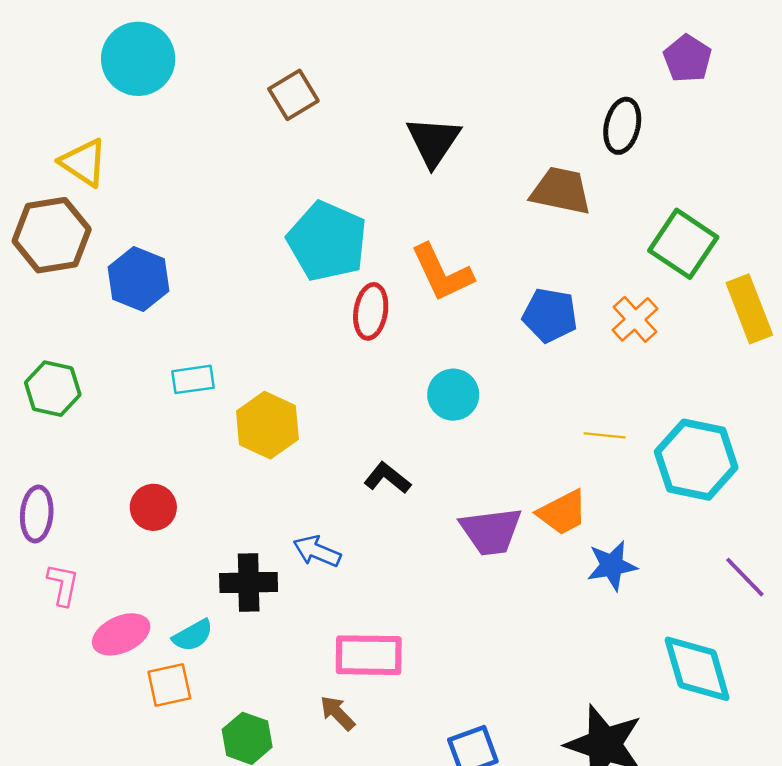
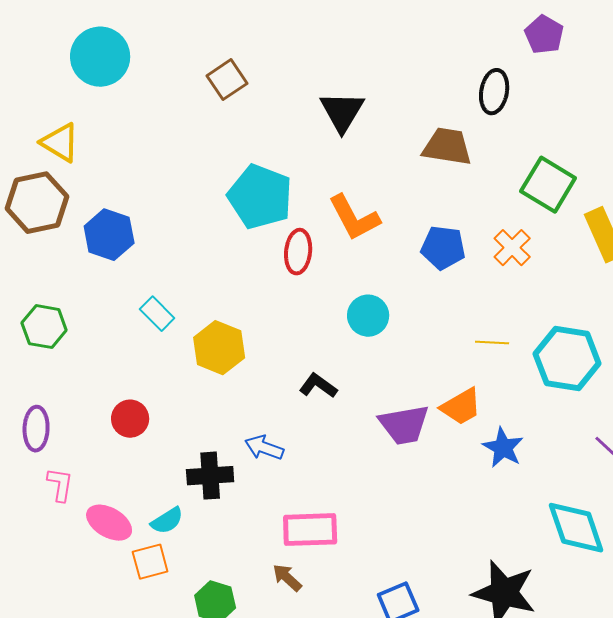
cyan rectangle: (193, 379) -> (157, 314), turned 56
blue star: (612, 566) -> (503, 448), turned -30
pink ellipse: (121, 634) -> (109, 523), turned 57

